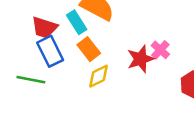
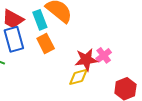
yellow diamond: (98, 76) -> (78, 77), moved

